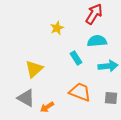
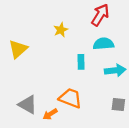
cyan rectangle: (76, 58) -> (81, 62), turned 32
yellow triangle: (34, 69) -> (18, 49), moved
orange trapezoid: (80, 92) -> (70, 98), moved

